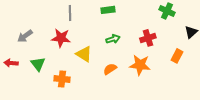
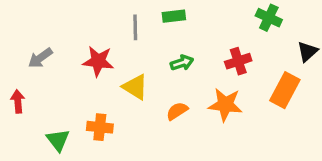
gray line: (70, 13) -> (135, 27), moved
orange rectangle: (177, 56) -> (285, 90), size x1.5
red arrow: (11, 63) -> (18, 101), turned 80
green triangle: (38, 64) -> (58, 140), moved

